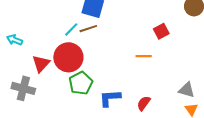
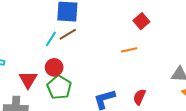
red circle: (68, 57) -> (54, 67), size x0.6
green pentagon: (81, 83) -> (59, 87), moved

